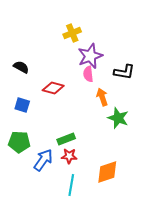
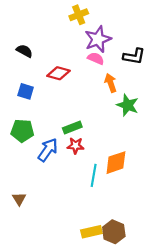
pink semicircle: (88, 74) -> (96, 58), turned 119
cyan line: (71, 185) -> (94, 175), moved

